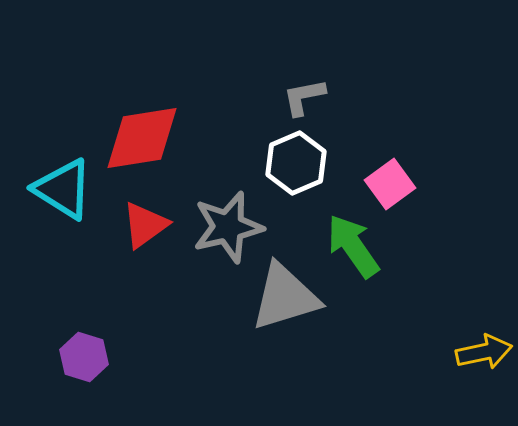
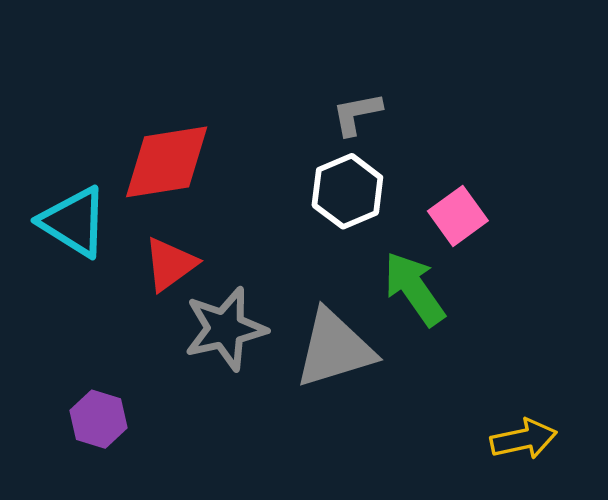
gray star: (228, 227) -> (225, 329), moved
yellow arrow: (484, 352) -> (524, 439), moved

